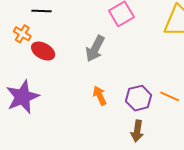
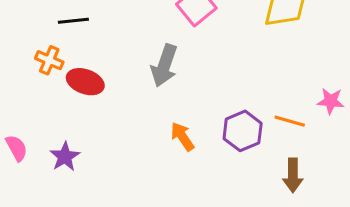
purple star: (23, 97) -> (65, 157), size x0.6
brown arrow: (137, 131) -> (293, 175), moved

